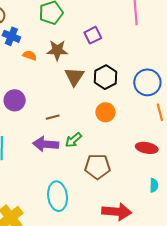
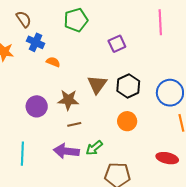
brown star: (57, 50) -> (68, 100), moved

